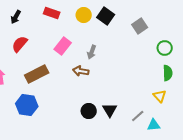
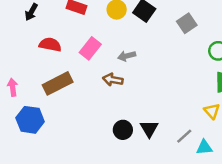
red semicircle: (20, 44) -> (50, 45), moved, turned 60
gray arrow: (92, 52) -> (127, 56), turned 56
blue hexagon: (27, 105) -> (30, 120), moved

